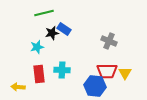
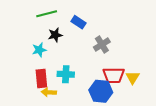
blue rectangle: (64, 29) -> (79, 22), moved
gray cross: (109, 41) -> (102, 45), moved, turned 35
yellow arrow: (18, 87) -> (49, 92), moved

